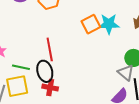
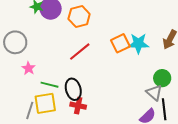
red line: (50, 49) -> (80, 52), moved, turned 60

